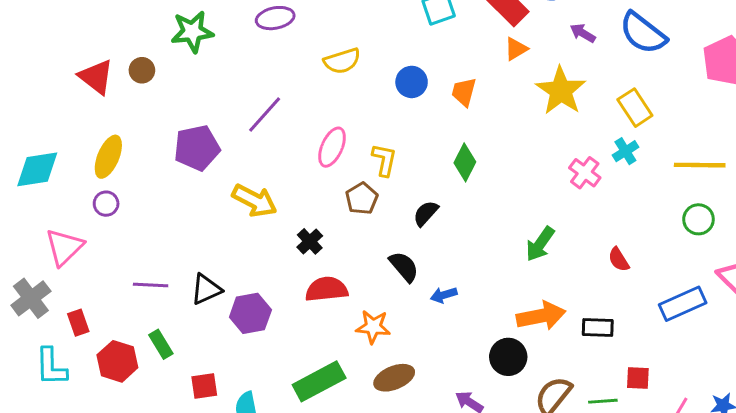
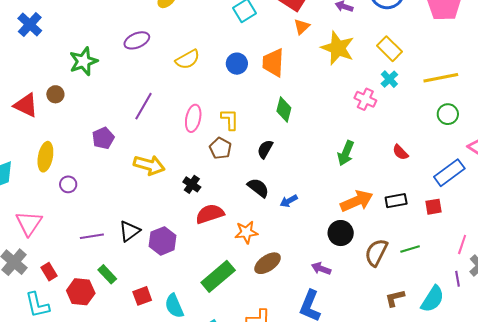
orange trapezoid: (464, 92) -> (273, 63), size x1.4
purple pentagon: (197, 148) -> (103, 138), size x0.7
purple circle: (106, 204) -> (68, 184), moved
red square: (638, 378) -> (434, 207), moved

